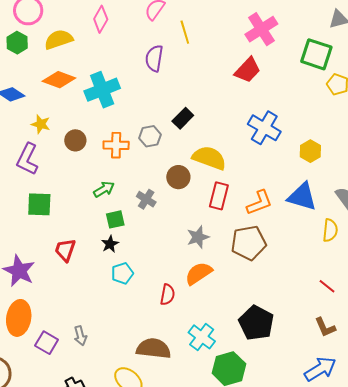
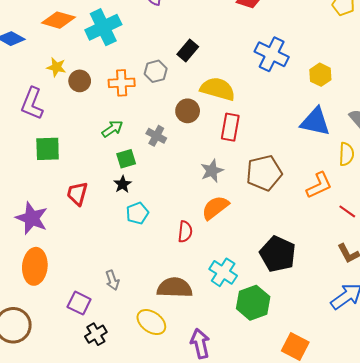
yellow star: (41, 124) -> (56, 67), moved
orange L-shape: (259, 203) -> (319, 185), moved
gray arrow: (80, 336) -> (112, 280), moved
purple square: (47, 343) -> (79, 303), moved

